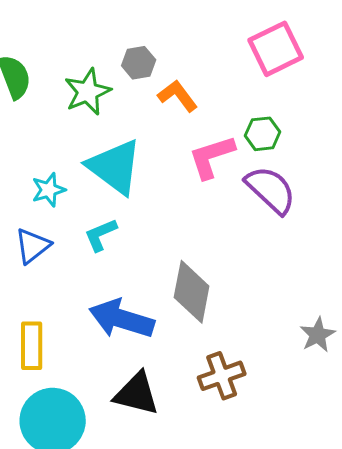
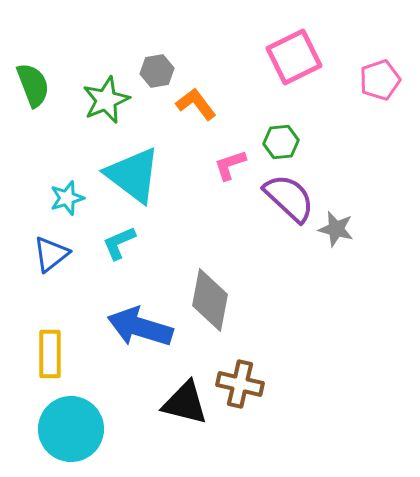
pink L-shape: (212, 157) -> (230, 165), size x0.7
gray star: (318, 335) -> (336, 229), moved, turned -30
brown cross: (222, 376) -> (240, 384), turned 33
black triangle: (137, 394) -> (185, 403), moved

